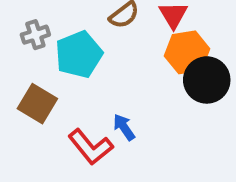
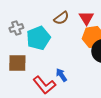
brown square: (37, 104) -> (17, 63), turned -30

